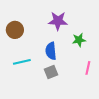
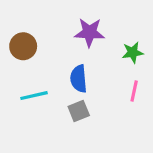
green star: (79, 40) -> (133, 52), moved
pink line: (88, 68) -> (134, 91), moved

